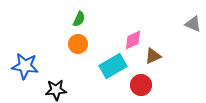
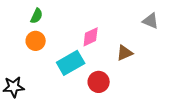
brown triangle: (153, 56) -> (125, 53), moved

